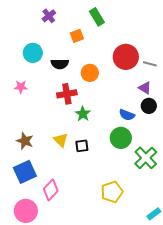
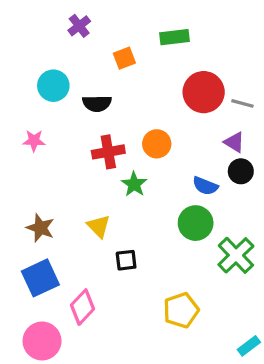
green rectangle: (97, 17) -> (175, 37), moved, turned -66
orange circle: (90, 73) -> (157, 144), moved
black square: (82, 146) -> (126, 260), moved

